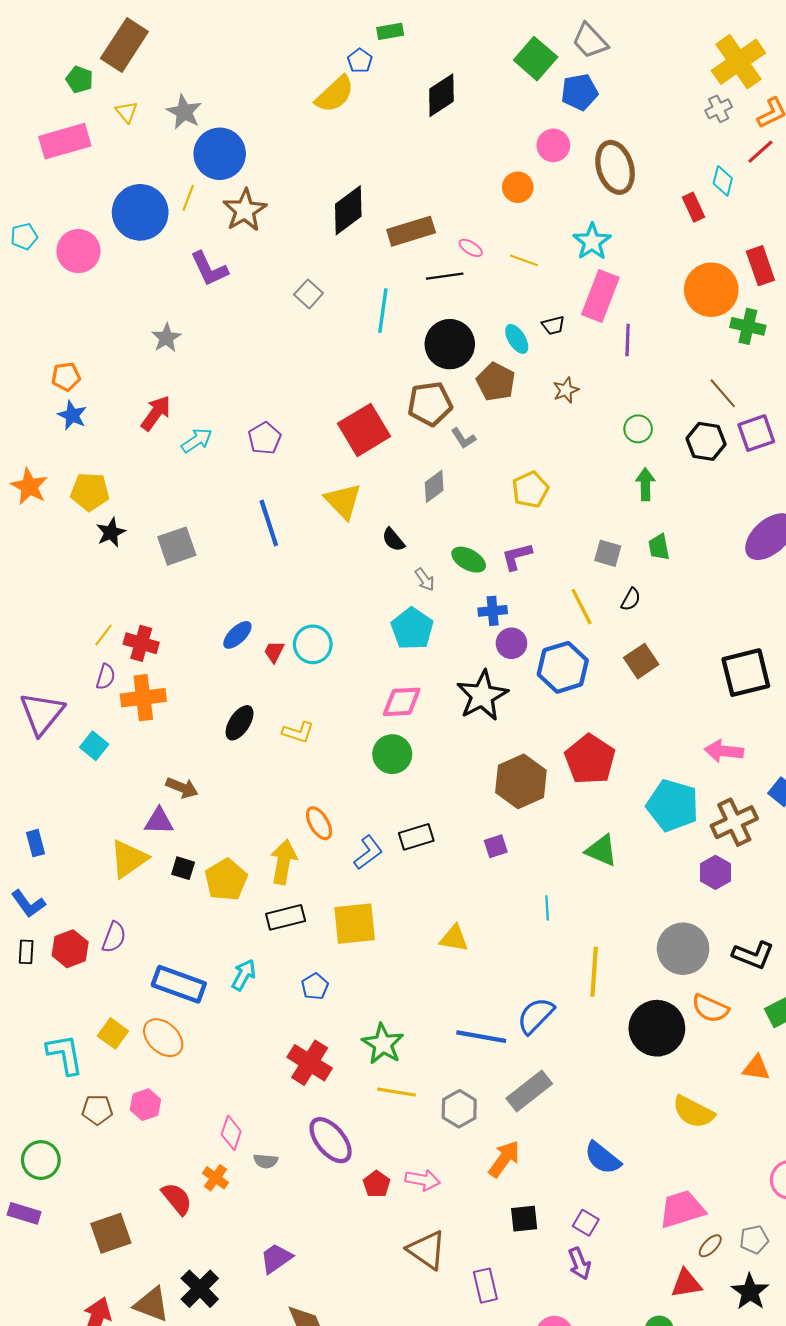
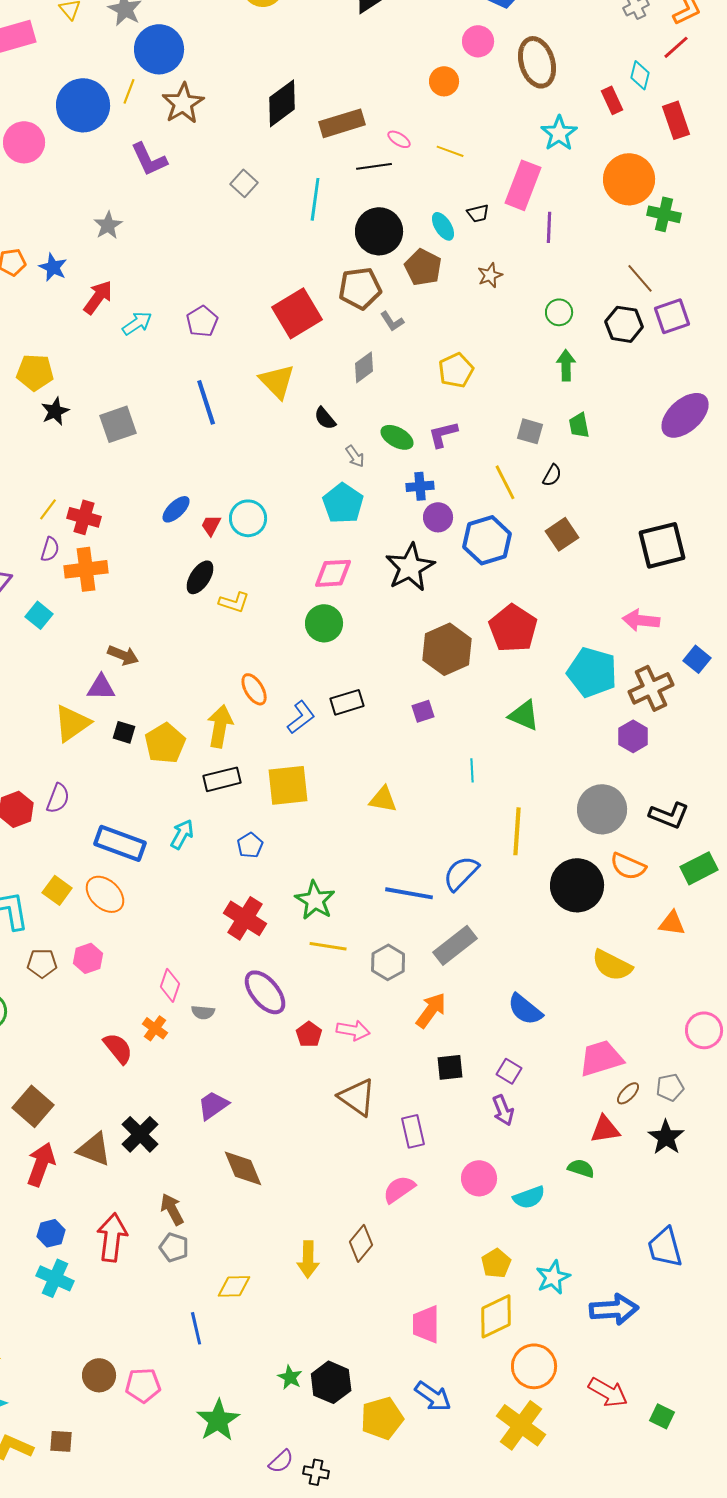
cyan star: (592, 242) -> (559, 133), moved
red rectangle: (760, 266) -> (676, 120), moved
blue star: (72, 415) -> (53, 267), moved
black ellipse: (240, 723) -> (200, 577), moved
brown square: (111, 1233) -> (33, 1106), moved, turned -30

